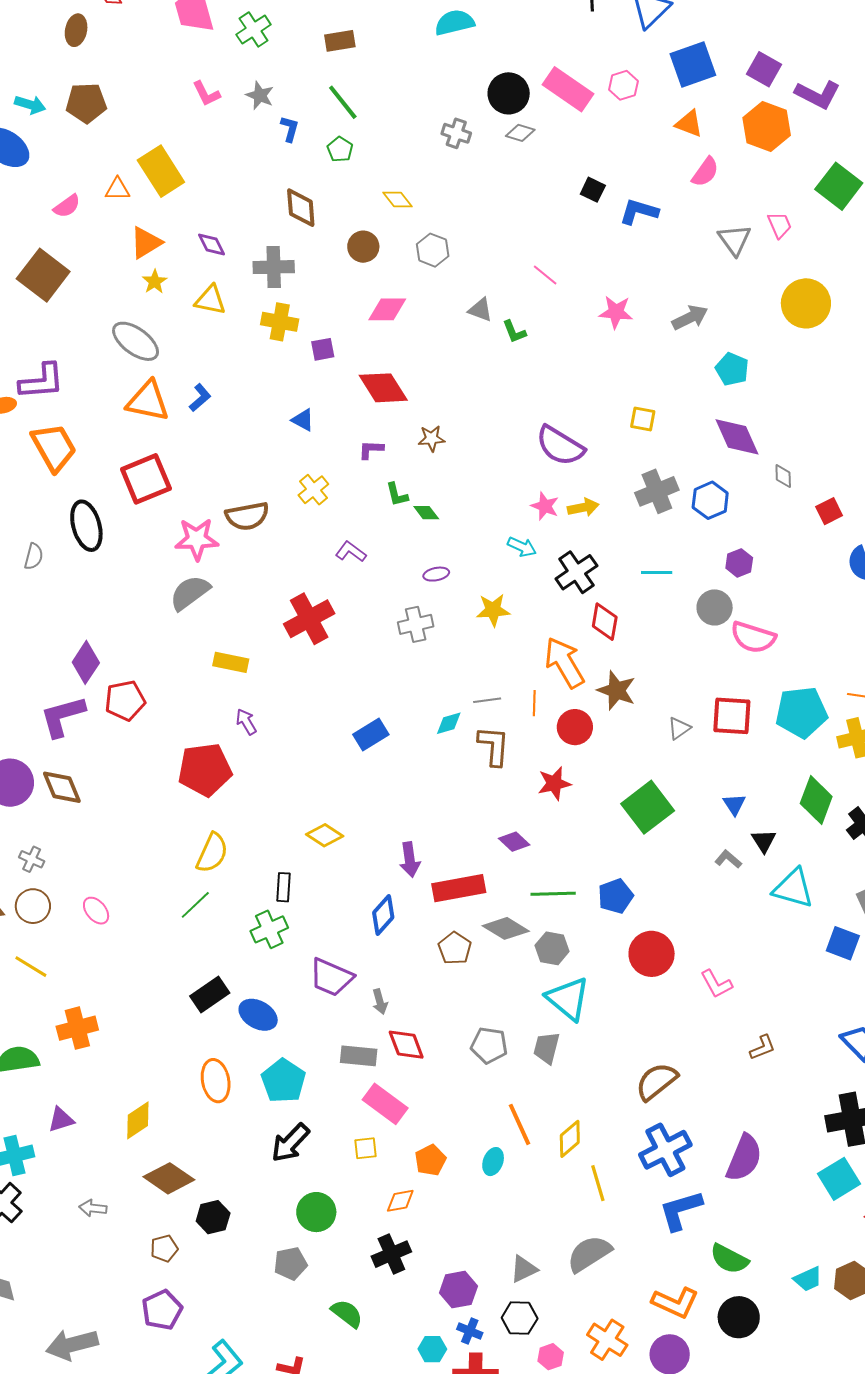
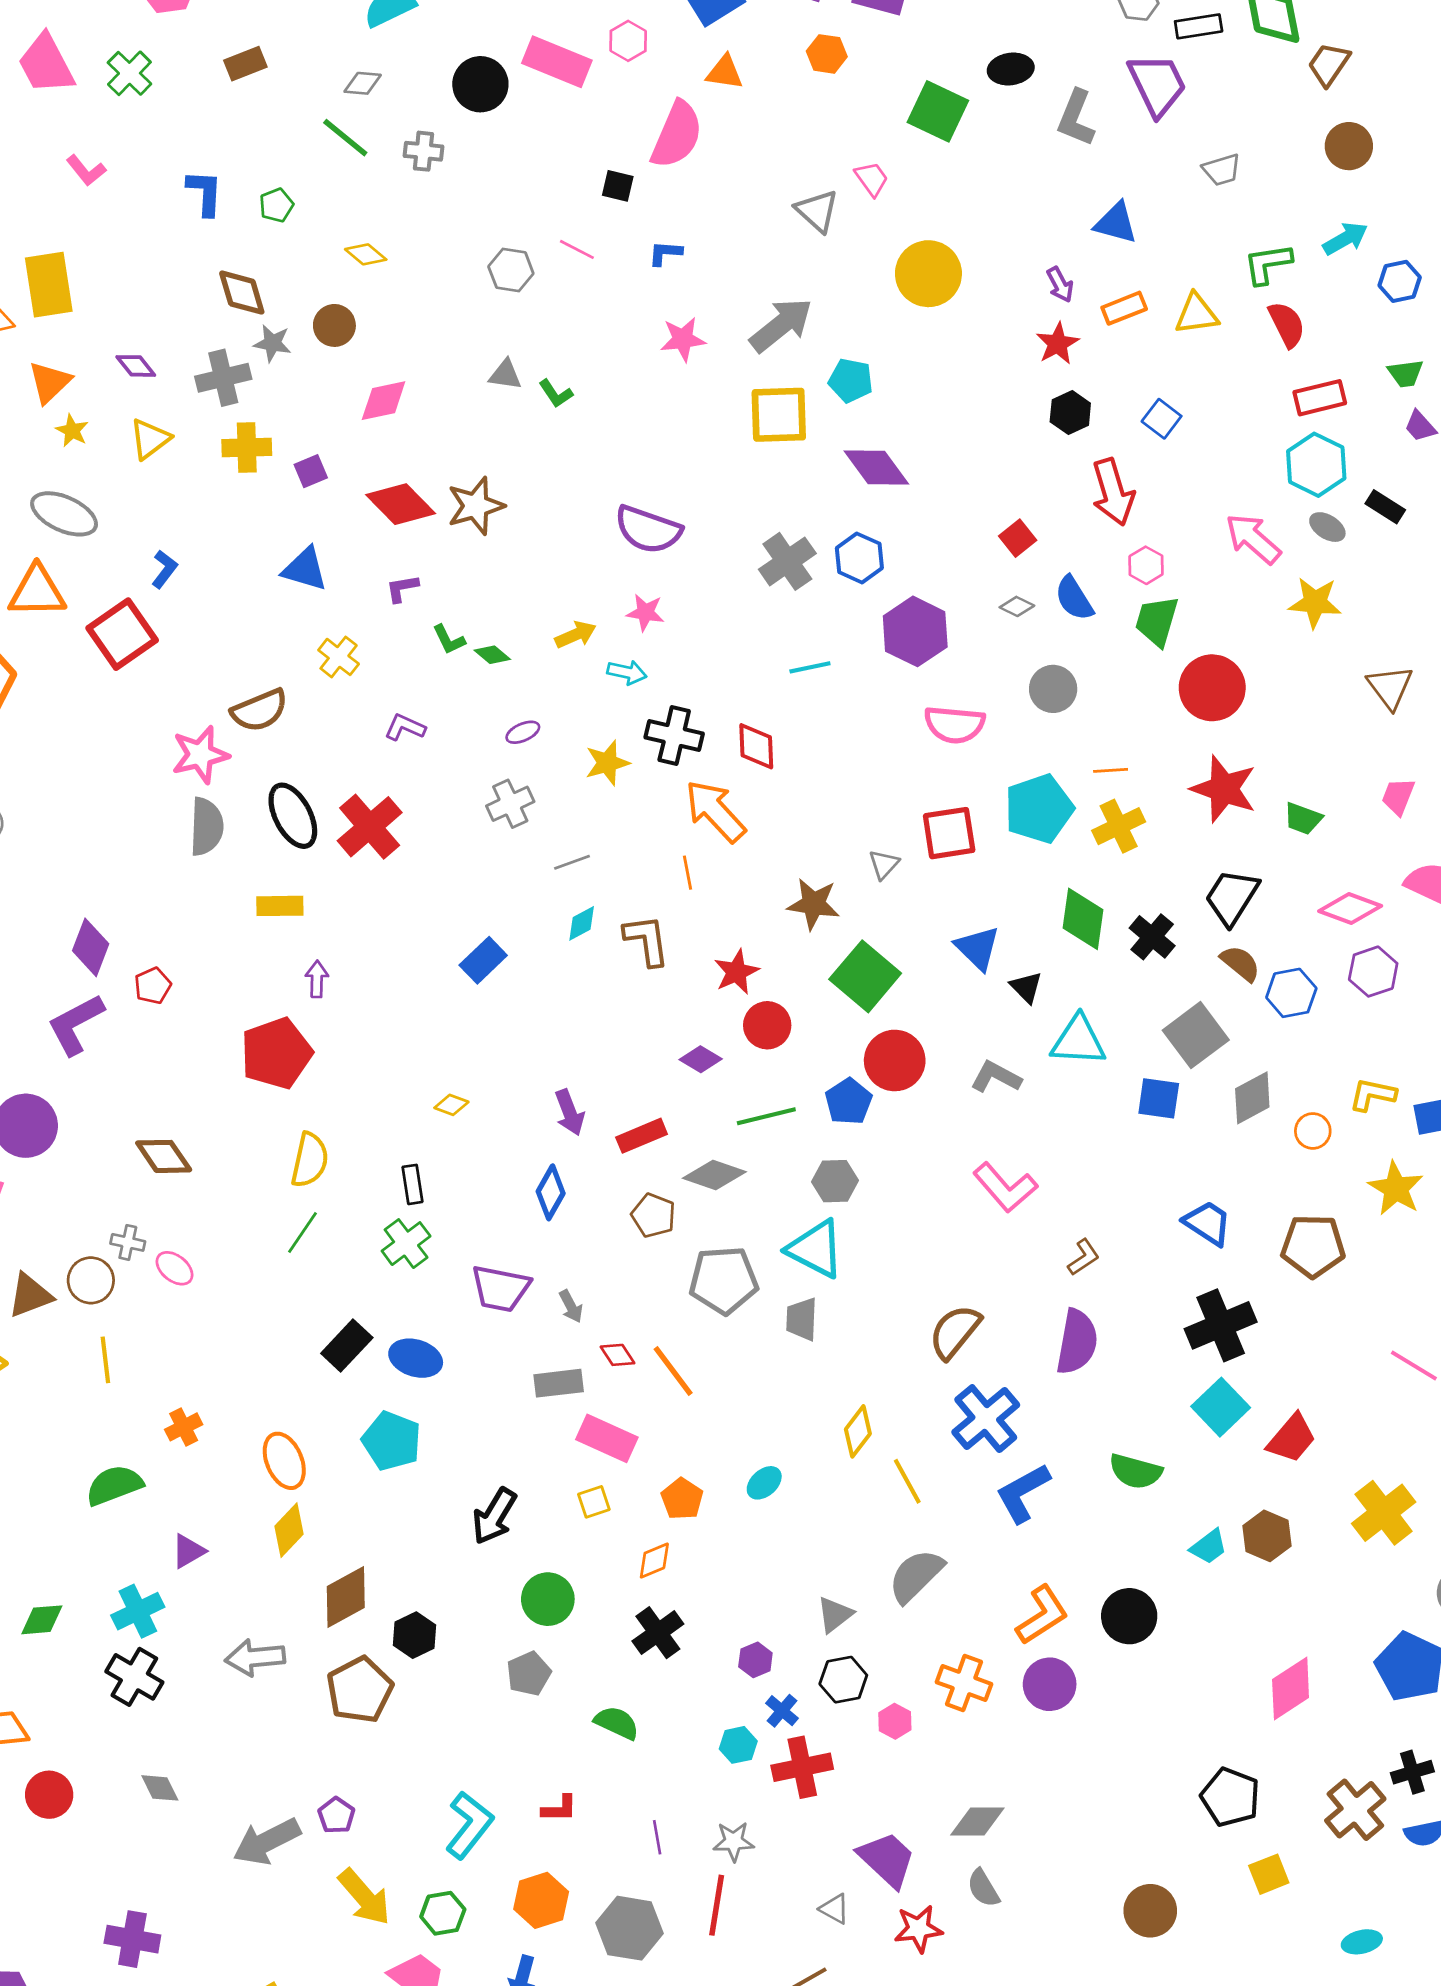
gray star: (260, 95) -> (272, 343), moved
green line: (343, 102) -> (345, 138), moved
orange hexagon: (767, 127) -> (827, 54), size x0.6
blue L-shape: (290, 129) -> (205, 193), size x1.4
gray diamond: (520, 133) -> (363, 83), moved
green pentagon: (340, 149) -> (276, 205), turned 30
yellow rectangle: (161, 171) -> (49, 285), turned 36
pink semicircle: (705, 172) -> (677, 135), moved, size x1.6
blue L-shape: (639, 212) -> (665, 253), moved, size x0.7
gray hexagon: (433, 250) -> (511, 270), moved
pink line: (545, 275) -> (577, 249), moved
yellow triangle: (210, 300) -> (150, 439), turned -36
gray arrow: (690, 317) -> (781, 325), size x1.4
orange triangle: (148, 401) -> (37, 591), moved
yellow square: (643, 419) -> (779, 415), moved, size x1.8
blue triangle: (303, 420) -> (305, 569), size x1.5
brown star: (432, 438) -> (476, 506), moved, size x1.6
gray diamond: (783, 476) -> (1017, 606), moved, turned -50
red square: (146, 479) -> (122, 634), moved
yellow arrow: (583, 507) -> (576, 635), moved
black ellipse: (86, 526) -> (293, 816), moved
purple hexagon: (739, 563) -> (915, 631), size x1.8
black cross: (576, 572) -> (674, 736), moved, turned -30
gray semicircle: (190, 593) -> (206, 827), turned 141
gray circle: (715, 607) -> (1053, 689), moved
brown star: (616, 690) -> (813, 904), moved
red pentagon: (125, 700) -> (153, 986), size x0.7
gray line: (487, 700) -> (572, 862), moved
purple arrow: (246, 722) -> (317, 979), turned 44
red circle: (575, 727) -> (767, 1025), moved
brown diamond: (62, 787) -> (164, 1156), moved
blue triangle: (734, 804) -> (977, 948), size x1.5
yellow diamond: (325, 835) -> (451, 1105), size x0.7
gray cross: (32, 859) -> (128, 1242), moved
gray L-shape: (728, 859) -> (996, 1077), moved, size x1.4
red rectangle: (459, 888) -> (642, 1136), size x0.7
gray hexagon: (552, 948) -> (835, 1181), moved
red circle: (652, 954) -> (895, 1060), moved
yellow line: (31, 967) -> (105, 1360), turned 64
pink L-shape: (716, 984) -> (1005, 1187), size x1.4
orange cross: (77, 1028) -> (184, 1427), size x0.7
red diamond: (406, 1045) -> (617, 1355), size x0.7
gray pentagon: (489, 1045) -> (724, 1280), moved, size x1.4
orange ellipse: (216, 1081) -> (284, 1461), moved
cyan pentagon: (283, 1081) -> (392, 1441), moved
orange line: (520, 1124) -> (673, 1371), moved
purple semicircle: (744, 1158) -> (1077, 1342), moved
cyan ellipse: (493, 1162) -> (764, 1483), turned 40
brown diamond: (169, 1178) -> (346, 1597), turned -51
gray arrow: (93, 1208) -> (255, 1658), size x1.6
brown pentagon: (164, 1248) -> (360, 1690), size x1.8
green semicircle: (729, 1259) -> (1135, 1471), moved
purple hexagon: (458, 1290) -> (755, 1660), size x0.7
orange L-shape: (675, 1303) -> (1042, 1615), turned -45
purple pentagon: (162, 1310) -> (336, 1815), moved, size x0.7
blue cross: (470, 1331) -> (782, 1711), turned 30

